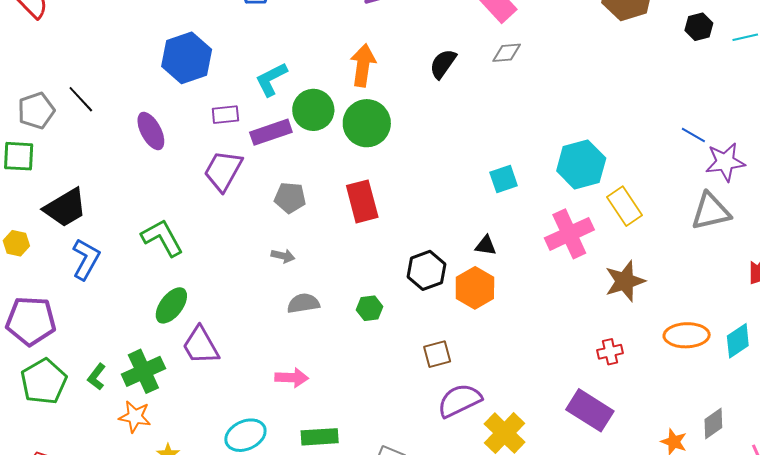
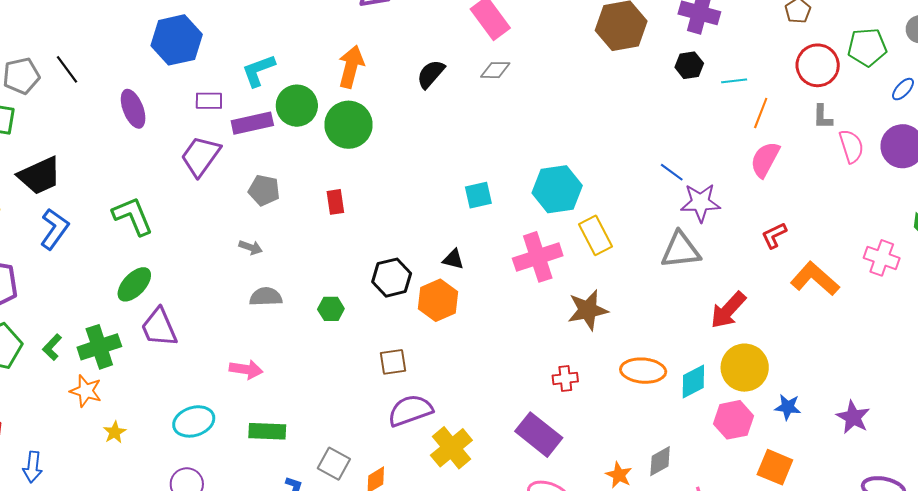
red rectangle: (362, 201) -> (335, 202), size x0.6

